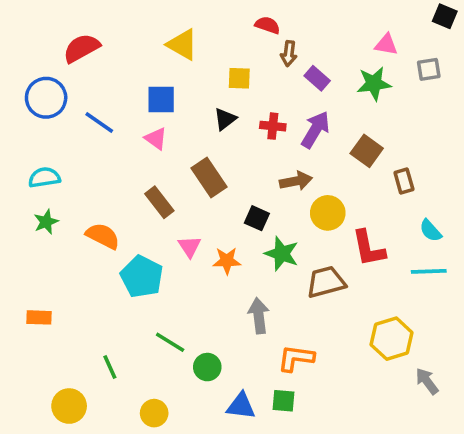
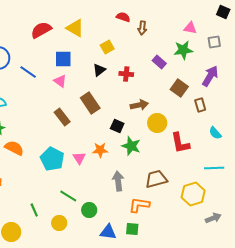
red semicircle: (81, 48) -> (41, 30), moved
brown arrow: (289, 53) -> (142, 28), moved
yellow square: (239, 78) -> (107, 47), turned -32
purple rectangle: (317, 78) -> (159, 62), moved
purple arrow: (315, 130) -> (210, 76), moved
orange semicircle: (103, 236) -> (14, 148), moved
pink triangle: (190, 247) -> (79, 158), moved
cyan line: (429, 271) -> (214, 168), moved
brown trapezoid: (326, 282) -> (156, 179), moved
gray arrow: (427, 381) -> (213, 218), turned 105
yellow circle: (154, 413) -> (59, 223), moved

